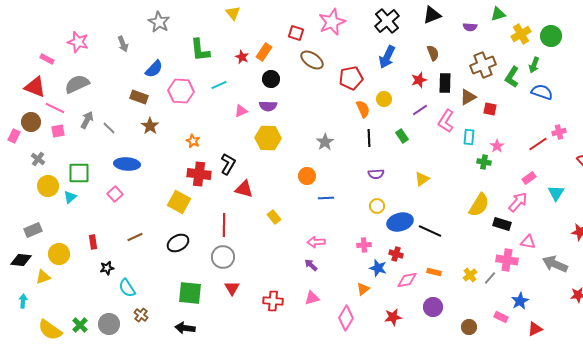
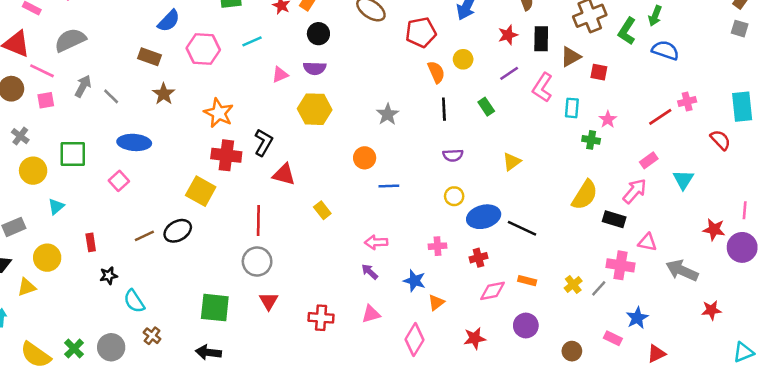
orange star: (193, 141) -> (219, 113), size x1.6
cyan triangle: (70, 197) -> (56, 206), moved
black ellipse: (178, 243) -> (178, 231), moved
red cross: (396, 254) -> (478, 258), turned -32
blue star: (378, 268) -> (414, 281), moved

